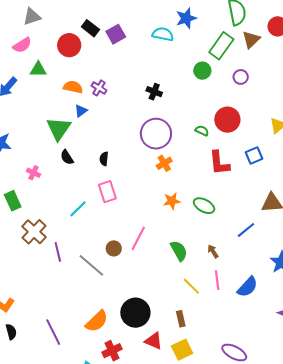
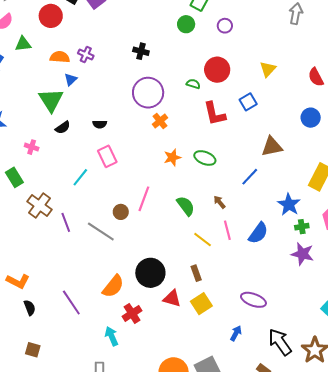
black semicircle: (67, 157) -> (63, 127), turned -84
black semicircle: (104, 159) -> (100, 124), turned -88

